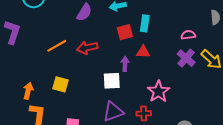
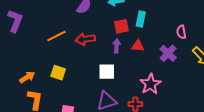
pink semicircle: (188, 35) -> (181, 32), turned -96
purple cross: (186, 58) -> (168, 53), moved
purple arrow: (125, 64) -> (117, 46), moved
orange arrow: (28, 91) -> (27, 77), turned 42

